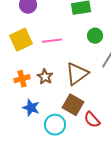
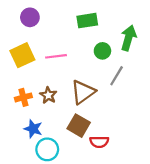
red semicircle: (92, 120) -> (99, 142), turned -48
cyan circle: (55, 125) -> (47, 149), moved

